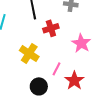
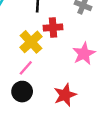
yellow cross: (29, 53) -> (31, 42), moved
pink line: (57, 69) -> (26, 68), moved

